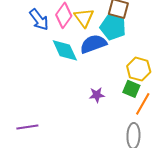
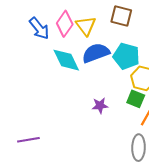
cyan pentagon: (113, 27) -> (126, 56), moved

